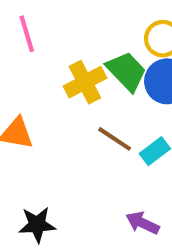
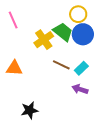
purple arrow: (142, 223) -> (80, 89), moved

